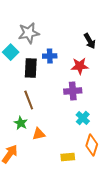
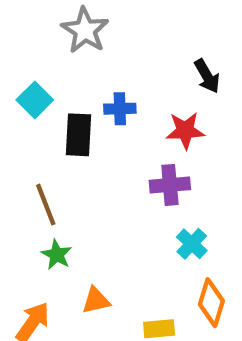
gray star: (29, 33) -> (85, 30), moved, turned -30
brown line: (29, 100) -> (46, 205), moved
orange triangle: (39, 134) -> (96, 300), moved

